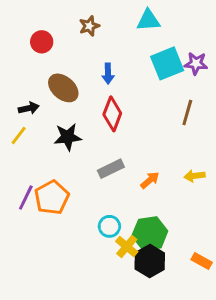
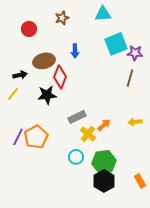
purple star: (196, 63) -> (135, 53), moved
brown ellipse: (63, 88) -> (44, 61), turned -55
red diamond: (112, 114) -> (60, 77), moved
yellow cross: (127, 247) -> (88, 134), moved
orange rectangle: (202, 261) -> (140, 181), turned 32

